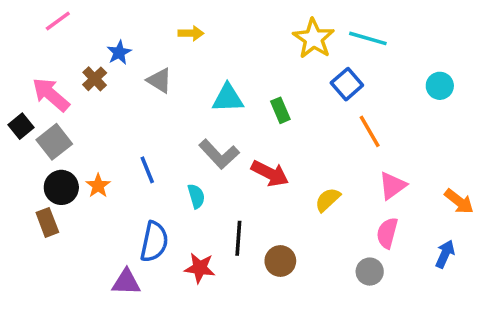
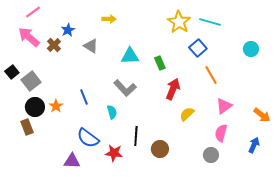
pink arrow: (51, 95) -> (29, 37), moved
red arrow: (270, 173) -> (173, 89), moved, turned -95
blue semicircle: (154, 242) -> (88, 138), turned 115

